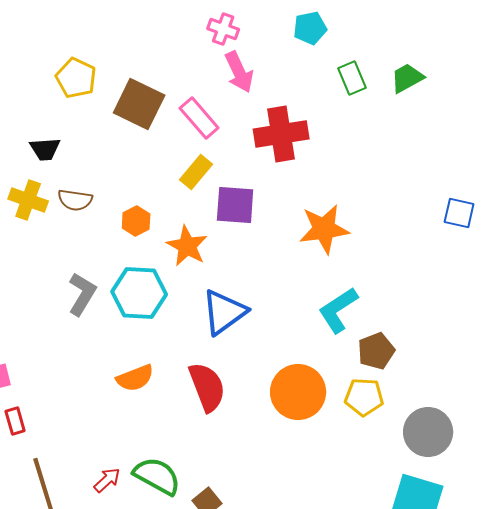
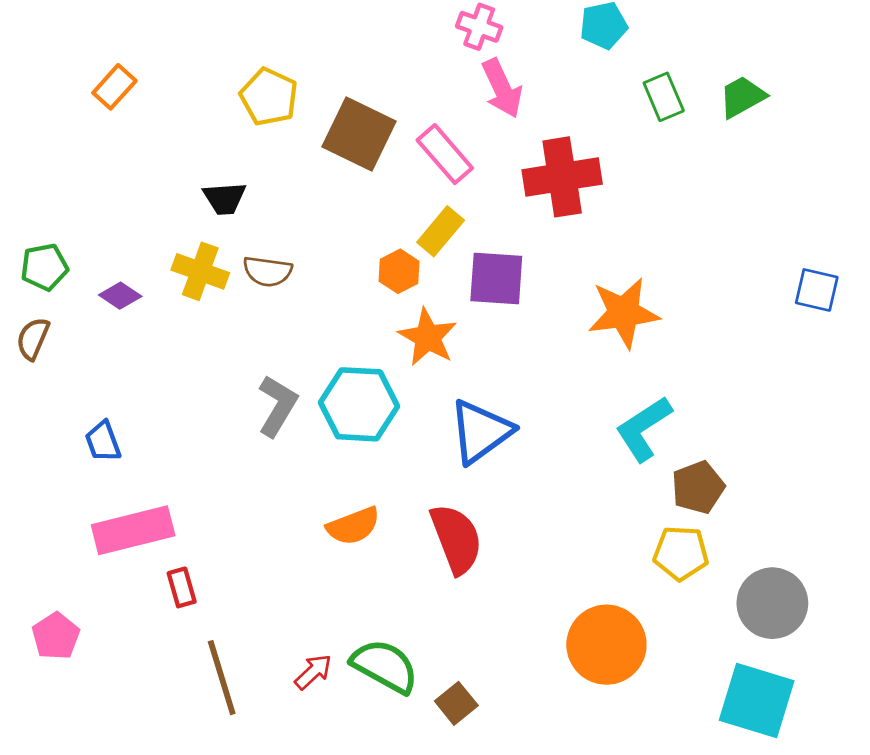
orange hexagon: (136, 221) -> (399, 271), moved
orange circle: (298, 392) -> (606, 645), moved

